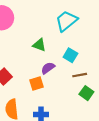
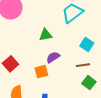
green triangle: (39, 45) -> (46, 35), turned -32
cyan square: (70, 55) -> (87, 45), moved

